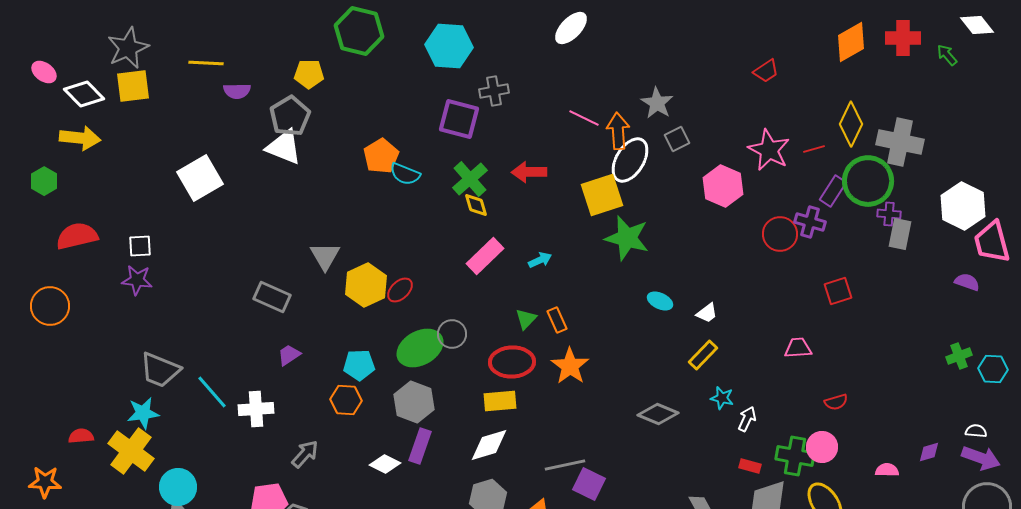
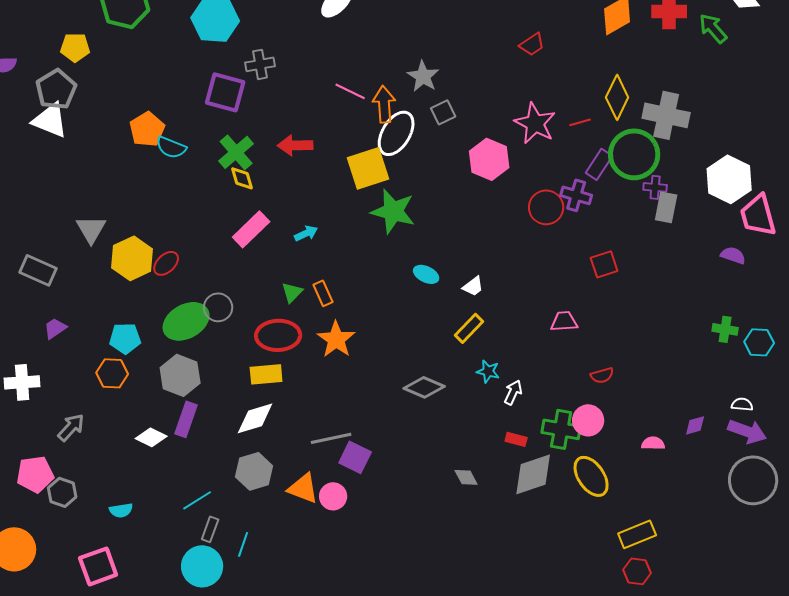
green arrow: (947, 55) -> (713, 28), size x1.4
green cross: (959, 356) -> (725, 329), turned 30

